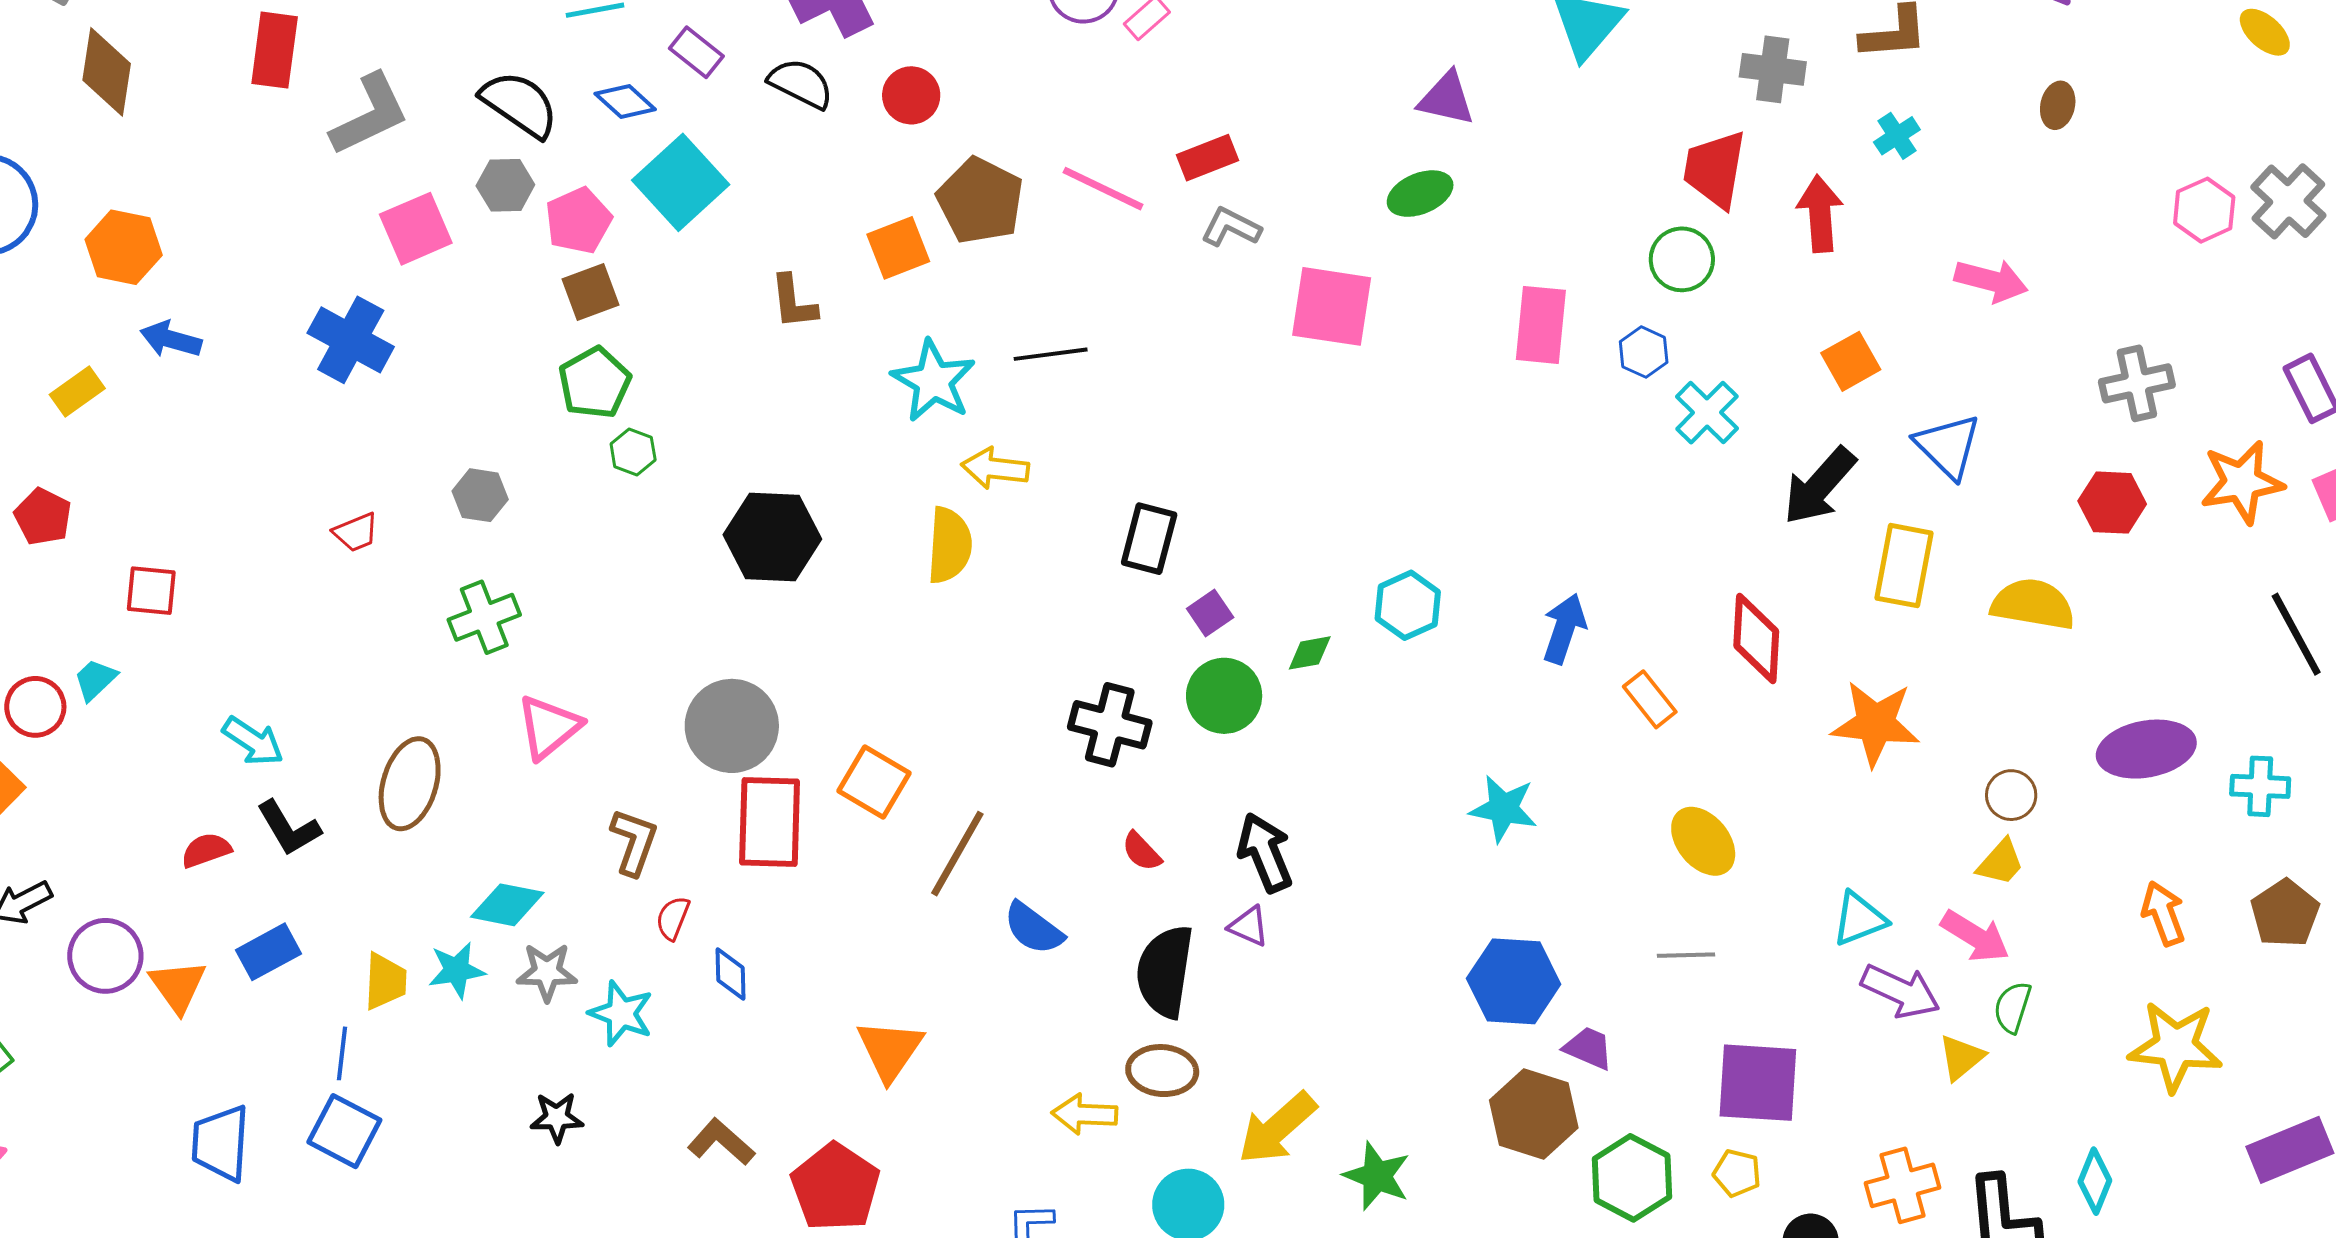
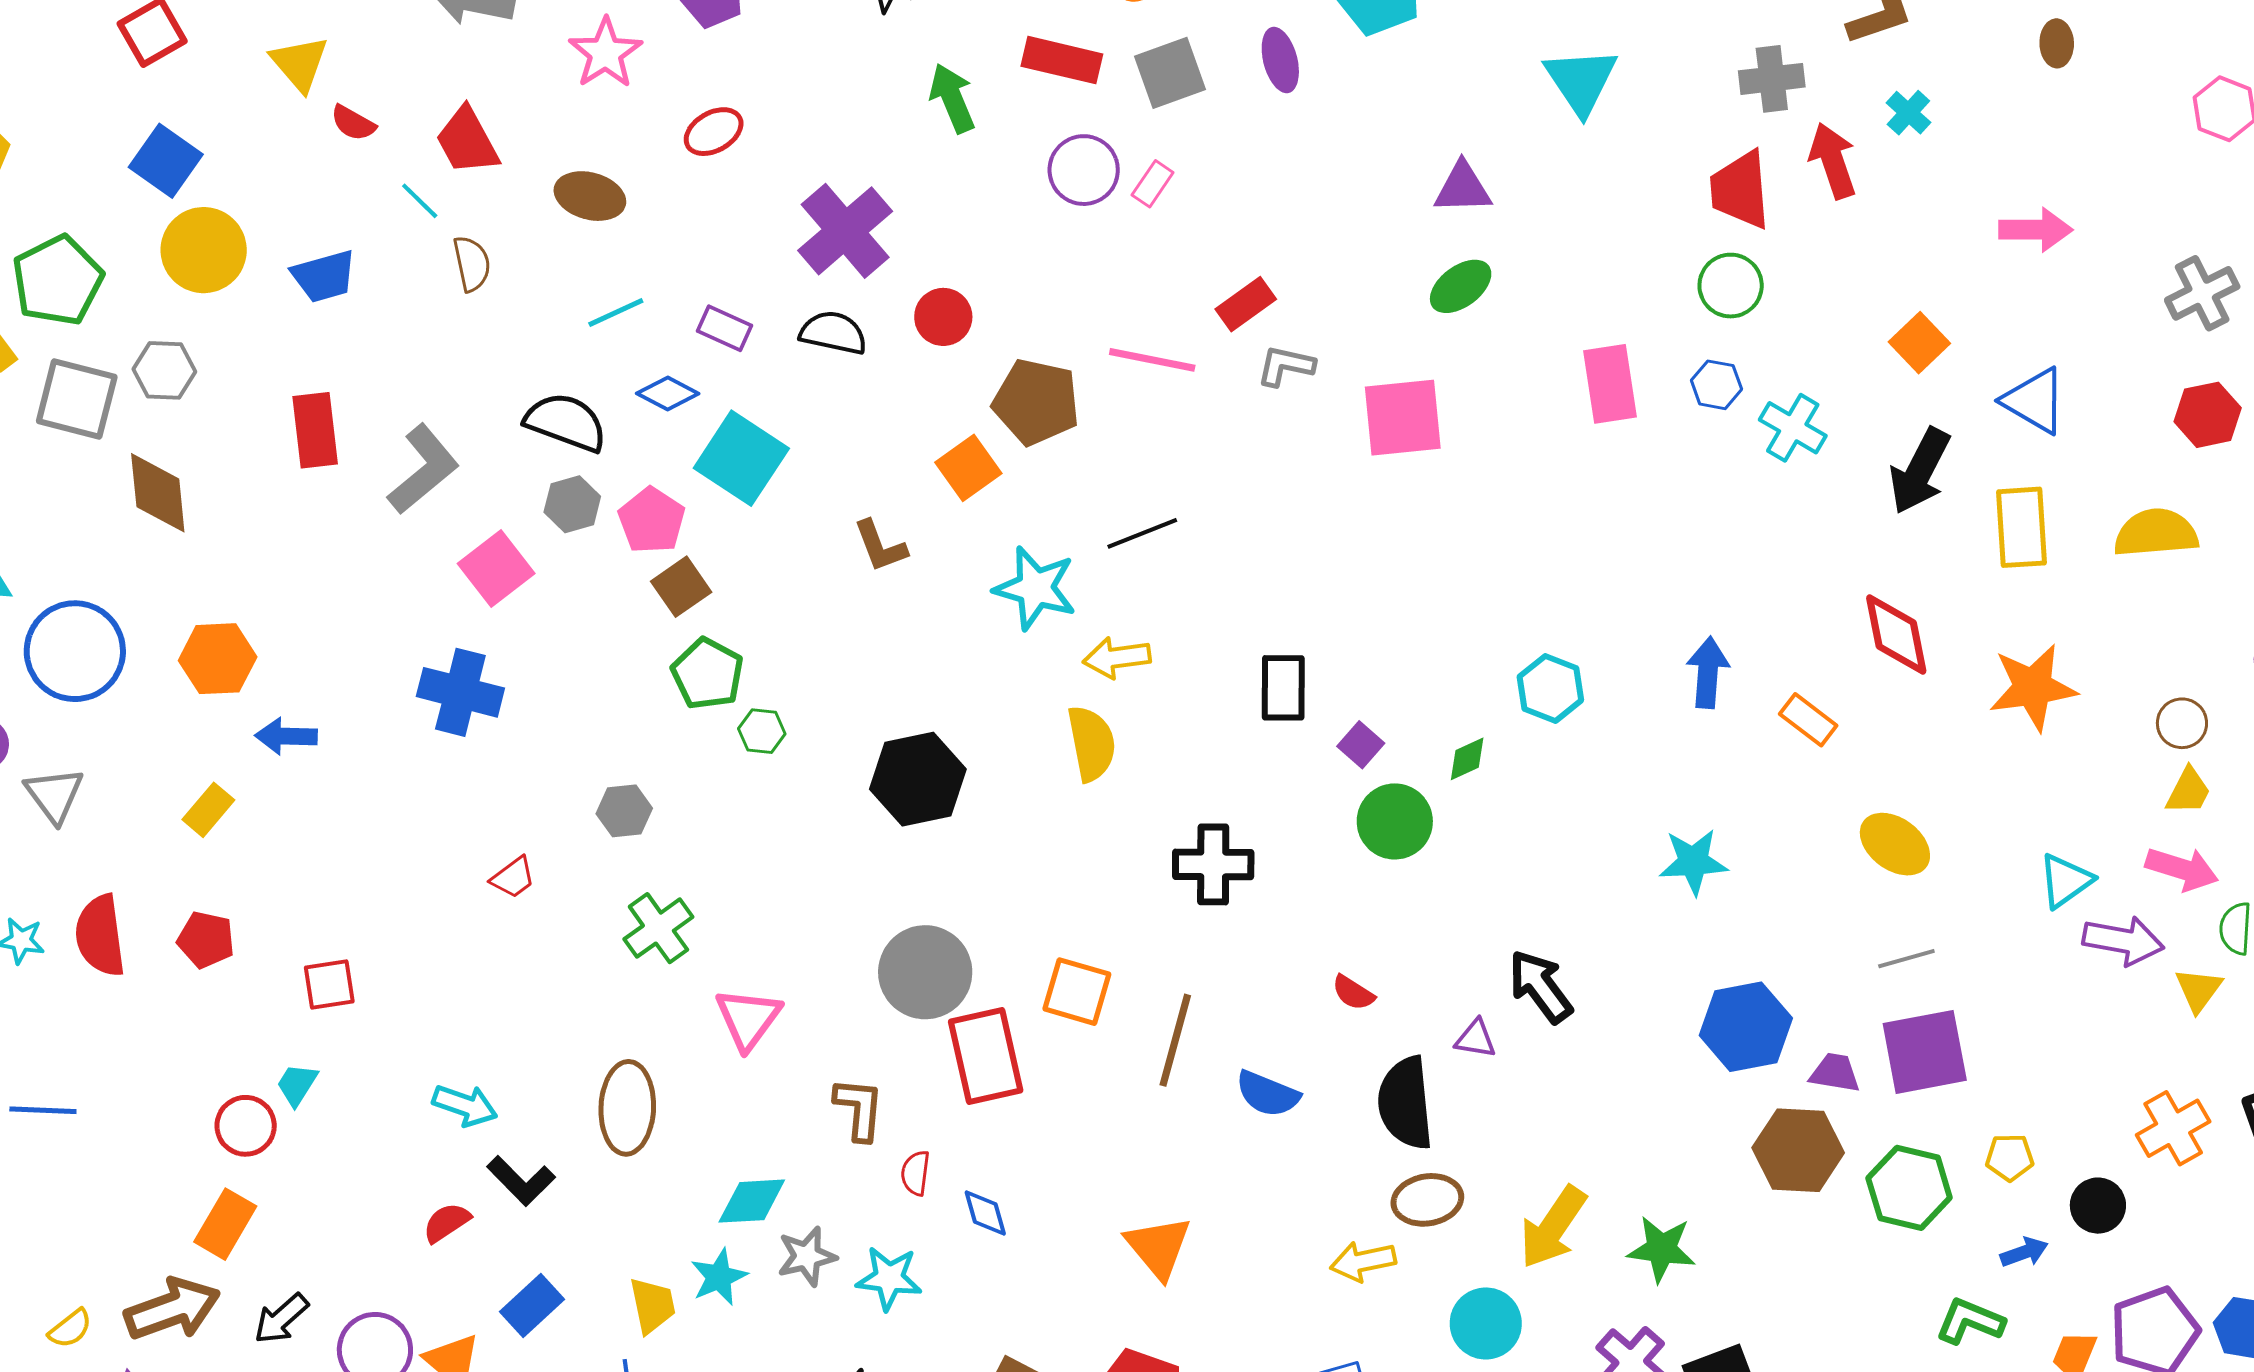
red arrow: (1820, 214) -> (1833, 161), moved
black cross: (1110, 725) -> (1213, 864), moved
black arrow: (1265, 853) -> (1540, 986), moved
purple square: (1758, 1083) -> (1925, 1052), moved

